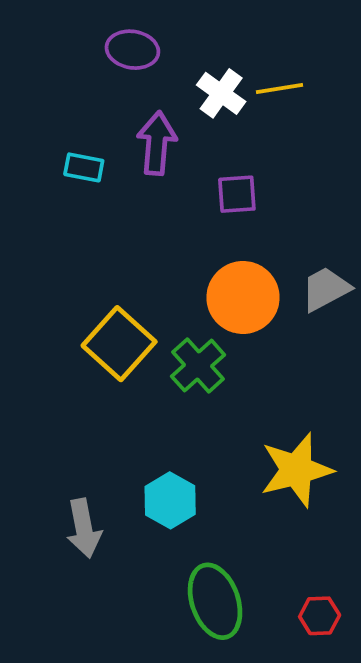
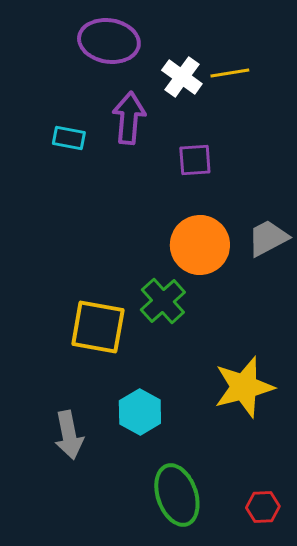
purple ellipse: (132, 50) -> (109, 41), size x1.4
yellow square: (119, 344) -> (98, 327), moved, turned -32

